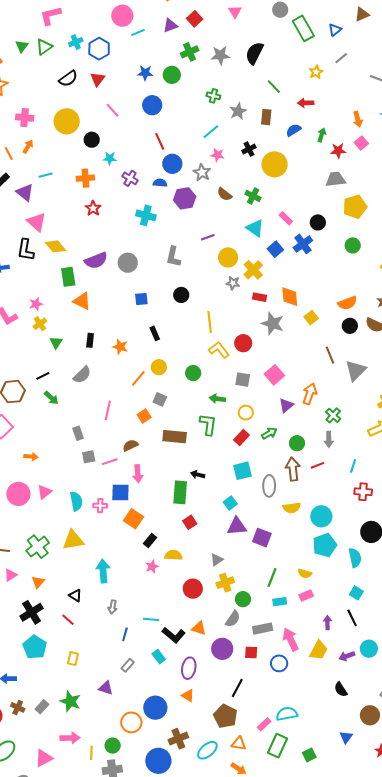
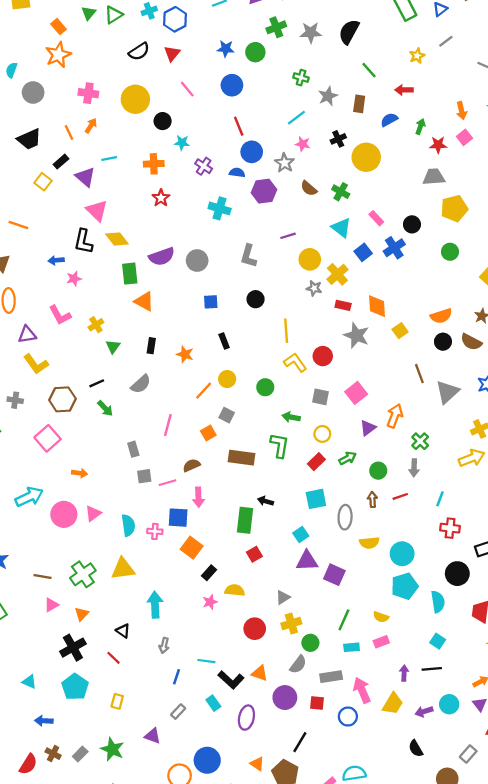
pink star: (36, 304) -> (74, 279), moved
brown arrow: (293, 469) -> (372, 499), size x0.6
black line: (352, 618) -> (432, 669), turned -72
orange triangle: (188, 696) -> (257, 764), moved

